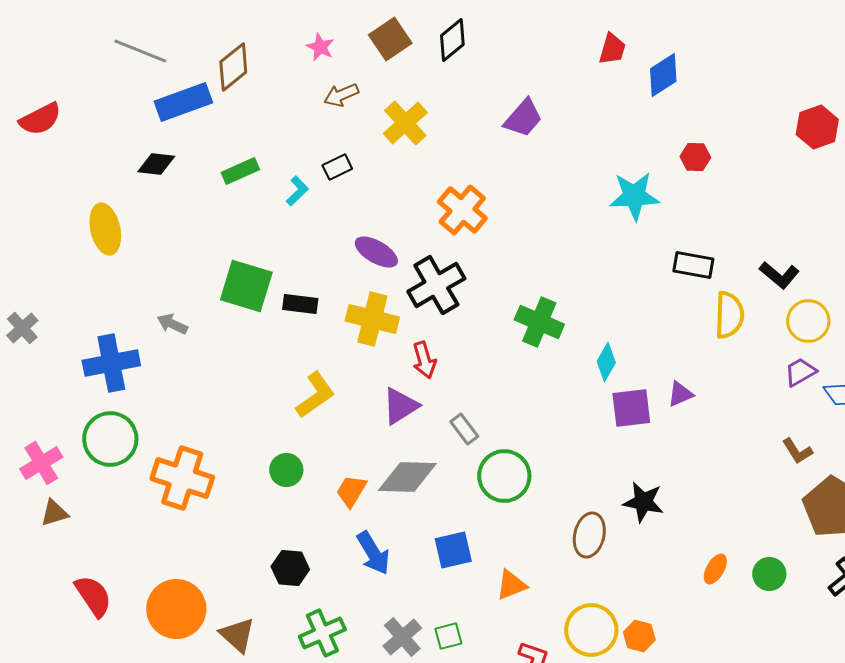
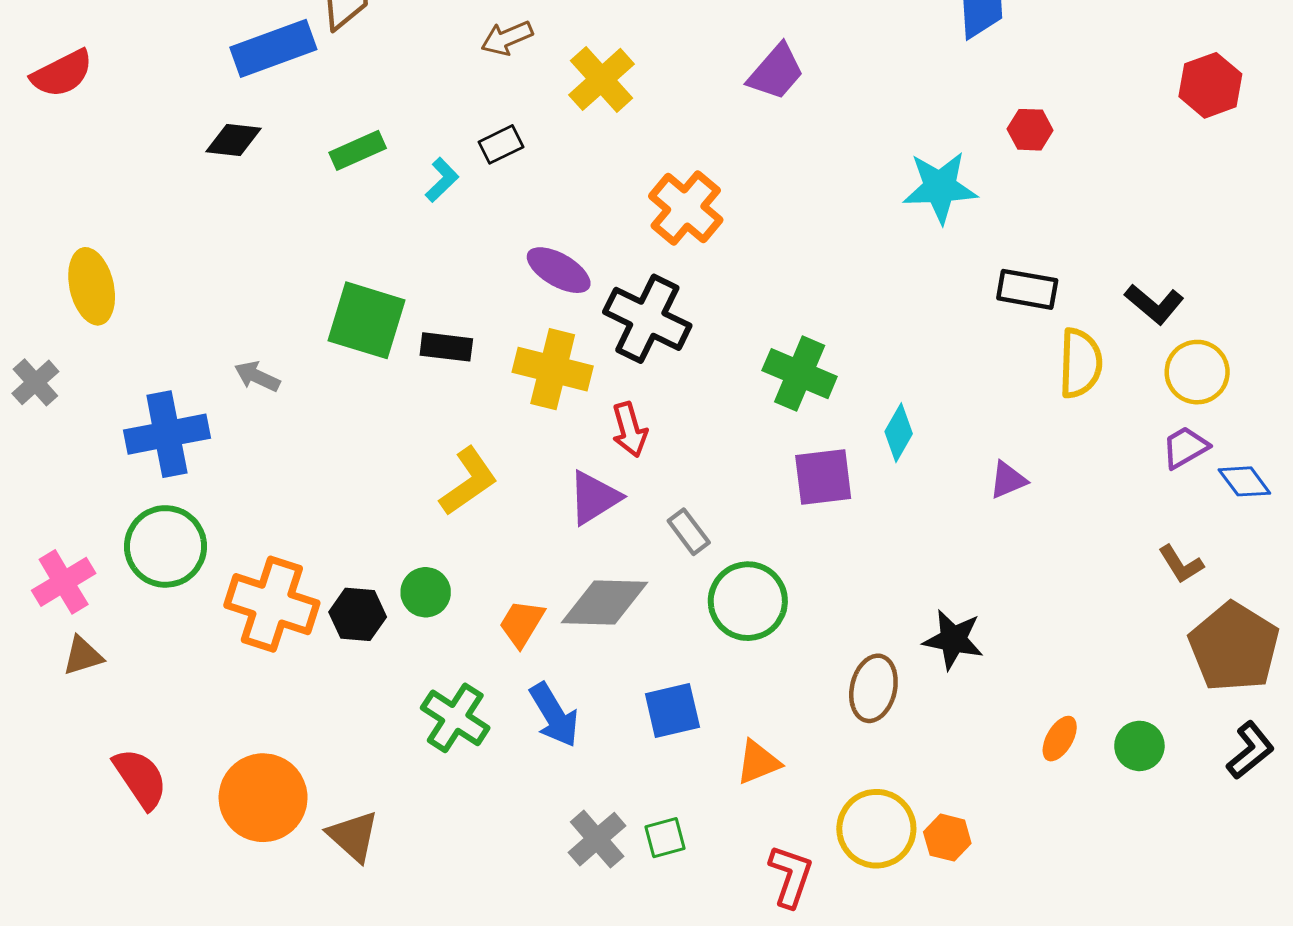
yellow ellipse: (105, 229) -> (92, 286), moved
black cross: (436, 285) -> (647, 319), turned -34
purple square: (631, 408) -> (823, 477), moved
black hexagon: (290, 568) -> (358, 614), moved
green cross: (322, 633) -> (455, 718), moved, turned -33

